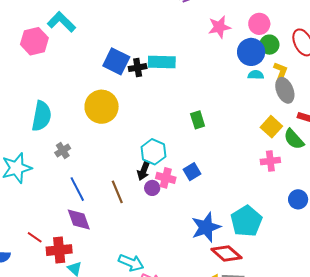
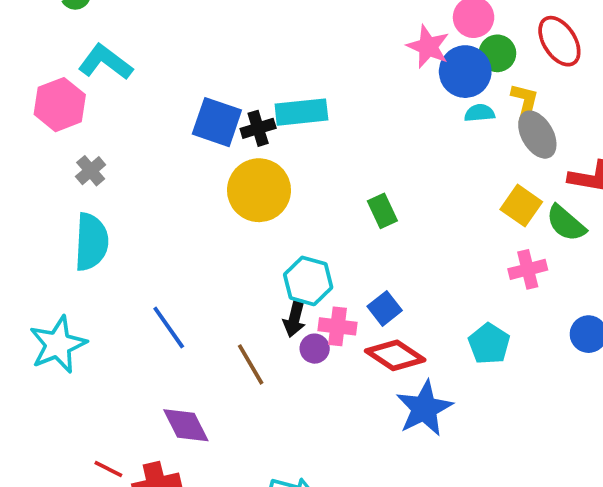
pink star: (219, 27) -> (428, 47), moved, turned -30
yellow circle: (102, 107) -> (259, 190), moved
gray cross: (63, 150) -> (91, 171), moved
blue line: (77, 189) -> (169, 328), moved
cyan pentagon: (246, 221) -> (489, 344), moved, size x0.7
red diamond: (226, 254) -> (395, 355), moved

